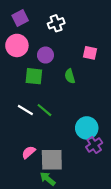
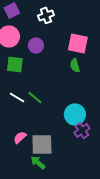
pink square: (90, 53) -> (78, 43), size x1.5
green square: (34, 76) -> (15, 64), moved
green semicircle: (70, 76) -> (75, 65), moved

